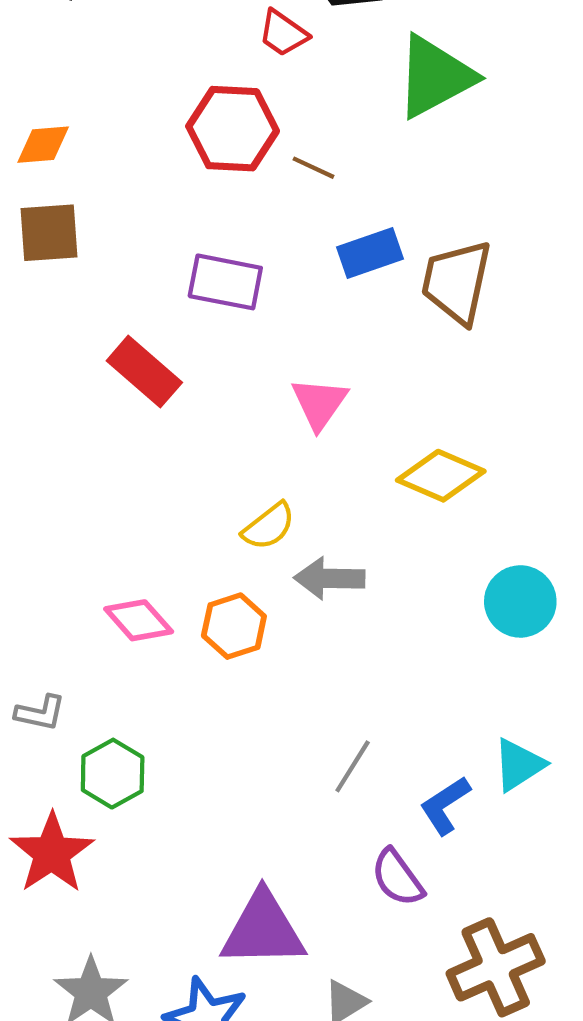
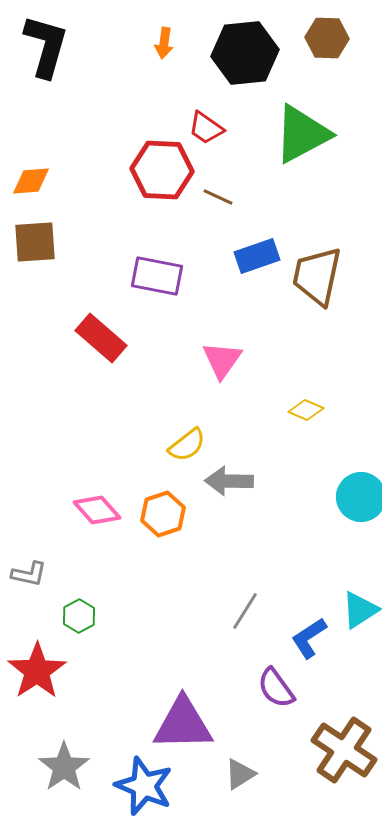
red trapezoid: (283, 33) -> (206, 128), moved
yellow diamond: (441, 476) -> (306, 410), size x0.6
green hexagon: (113, 774) -> (79, 616), size x0.7
brown cross: (496, 967) -> (344, 750), turned -32

